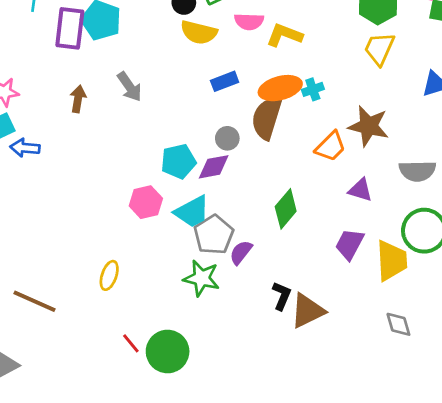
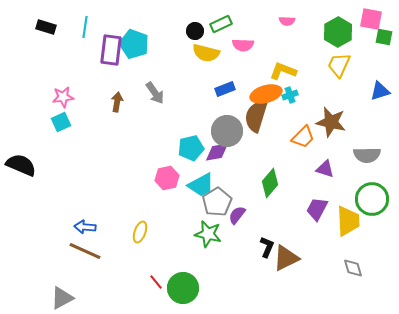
yellow L-shape: (284, 35) -> (283, 71), moved
gray circle: (227, 138) -> (227, 131), size x1.8
blue arrow: (25, 148) -> (85, 227), moved

